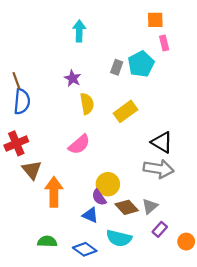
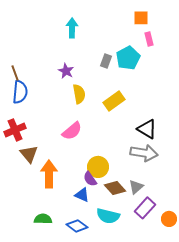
purple rectangle: (160, 229) -> (145, 208), size x1.5

